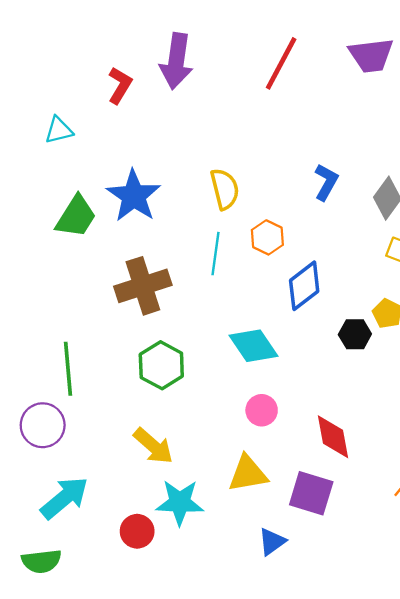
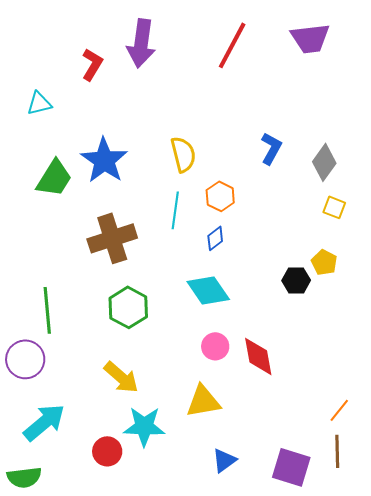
blue diamond: (304, 286) -> (215, 238), moved, size x0.6
red diamond: (333, 437) -> (258, 356), moved
purple square: (311, 493) -> (291, 467), moved

